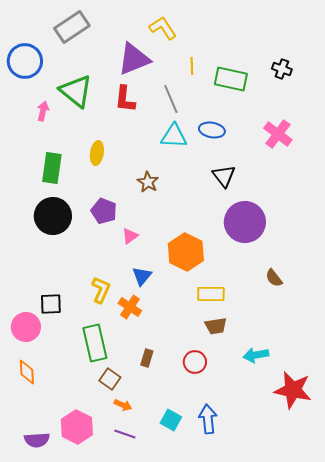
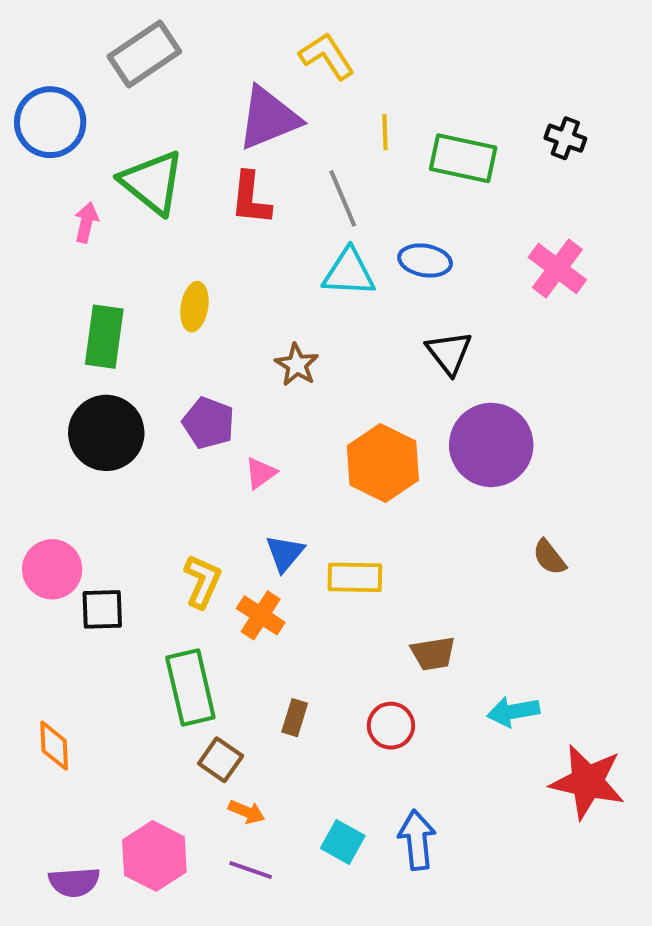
orange hexagon: (186, 252) -> (383, 463), moved
yellow rectangle: (211, 294) -> (355, 577), moved
pink circle: (26, 327) -> (52, 569), moved

